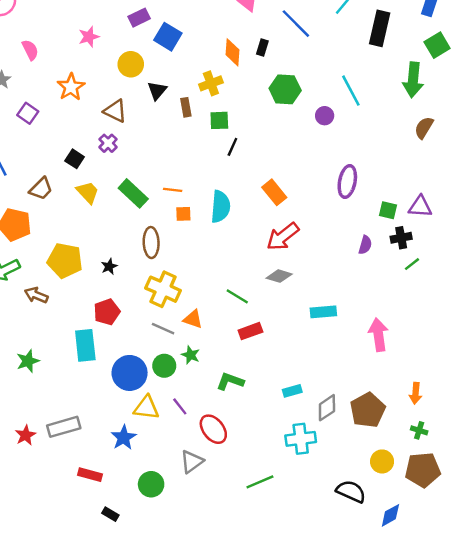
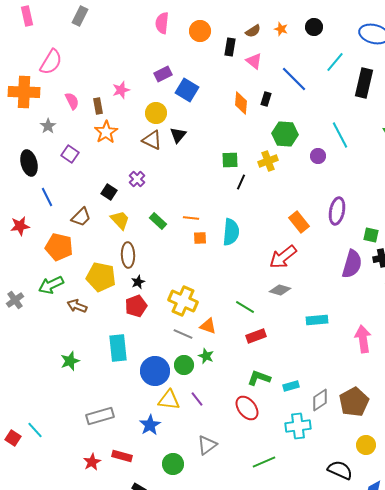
yellow cross: (211, 83) -> (268, 161), moved
brown rectangle: (186, 107) -> (98, 106), moved
brown triangle: (115, 111) -> (152, 140), moved
orange rectangle: (274, 192) -> (299, 222), moved
green rectangle: (133, 193) -> (158, 221), size x0.7
brown ellipse: (151, 243) -> (128, 255), moved
purple semicircle: (365, 245) -> (352, 264), size x1.8
red pentagon: (107, 312) -> (136, 306), moved
green L-shape: (230, 381) -> (259, 378), moved
red ellipse: (213, 429) -> (247, 408), moved
red star: (25, 435) -> (92, 462), moved

